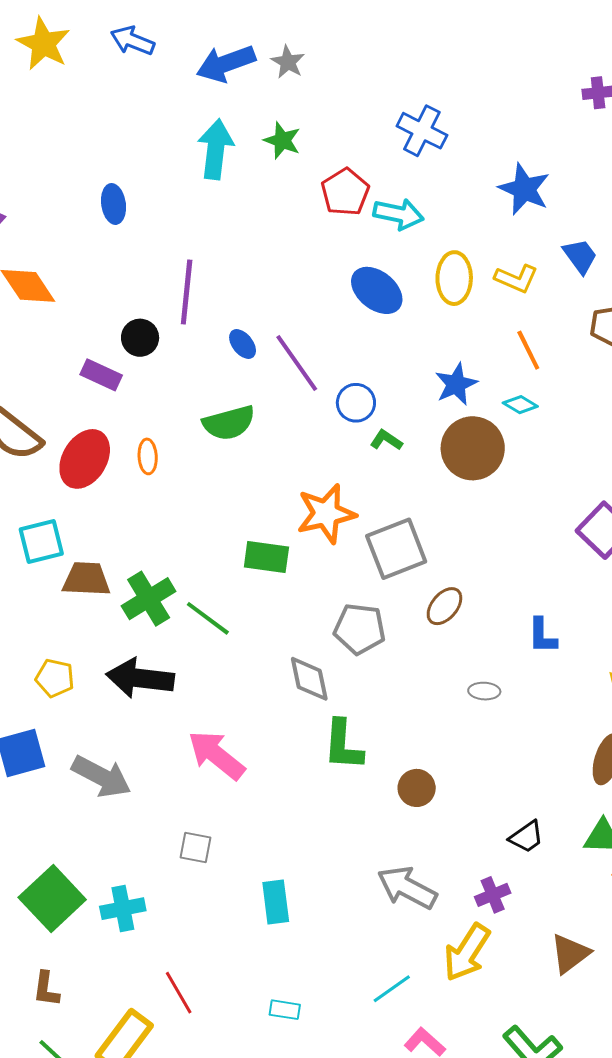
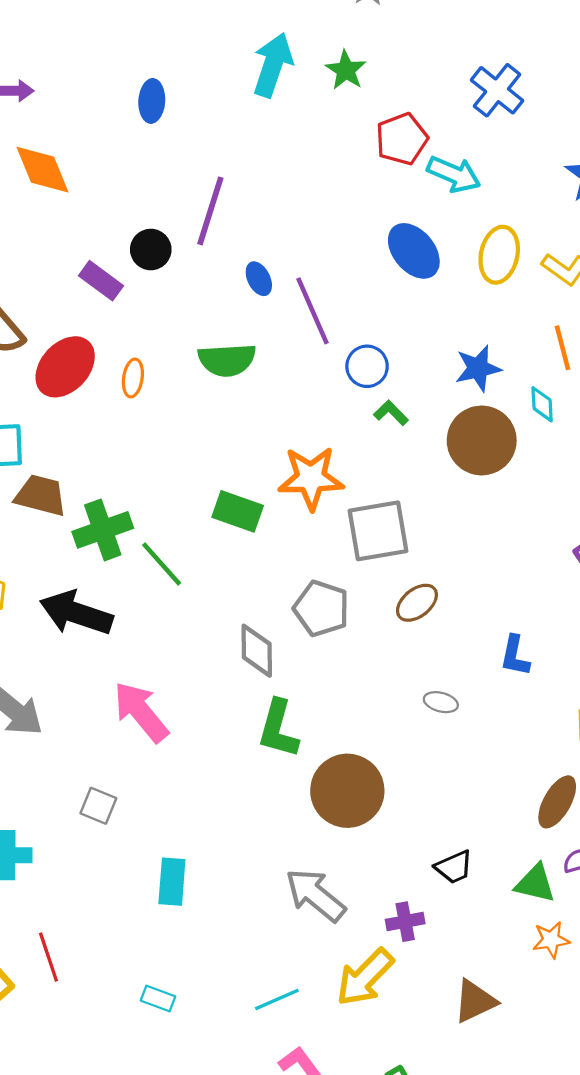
cyan diamond: (520, 405) -> (542, 404), turned 44
brown circle: (417, 788) -> (347, 791), size x1.8

